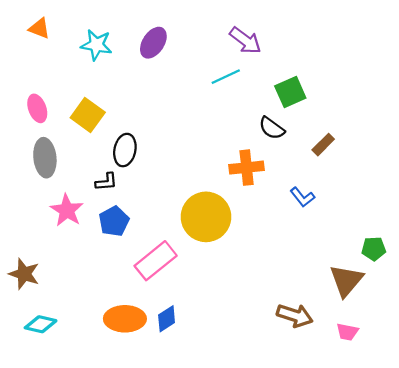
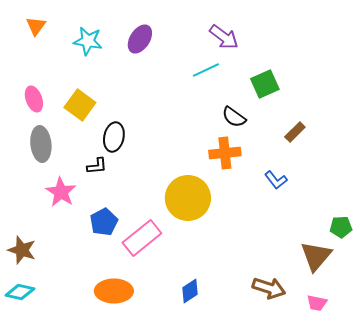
orange triangle: (39, 28) -> (36, 26), turned 45
black semicircle: (272, 128) -> (234, 117), moved
blue pentagon: (114, 221) -> (104, 222), moved
blue diamond: (167, 319) -> (190, 291), moved
cyan diamond: (41, 324) -> (20, 292), moved

